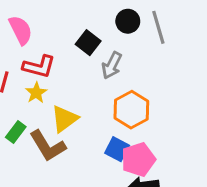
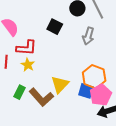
gray arrow: (112, 65) -> (88, 36), moved
orange hexagon: (131, 110) -> (94, 77), moved
yellow triangle: (64, 119) -> (60, 84), moved

